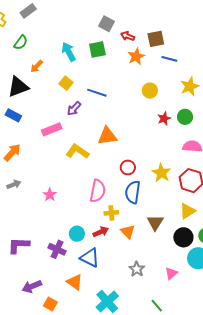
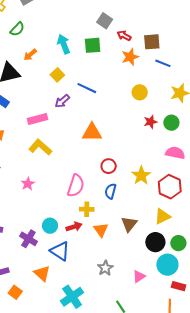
yellow L-shape: (77, 151) -> (40, 147), moved
blue semicircle: (133, 192) -> (111, 191), size x0.7

